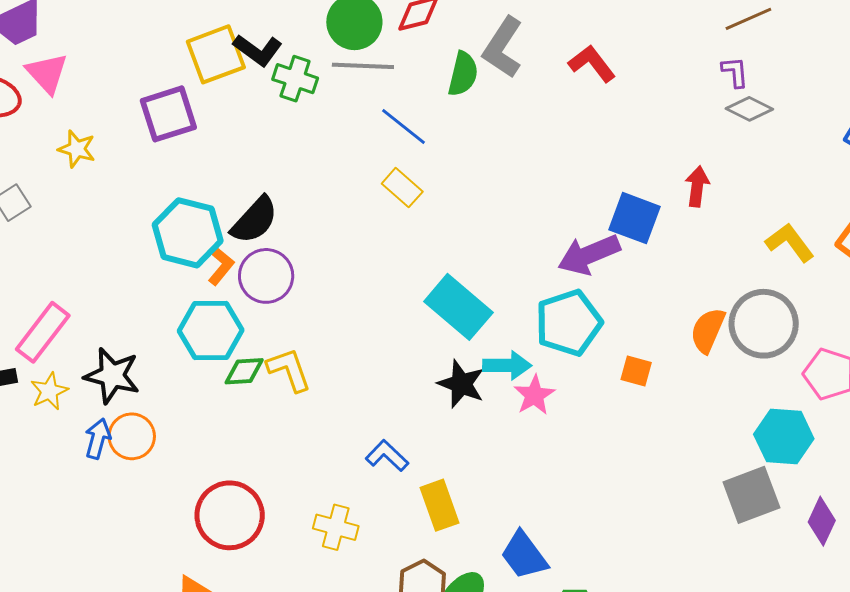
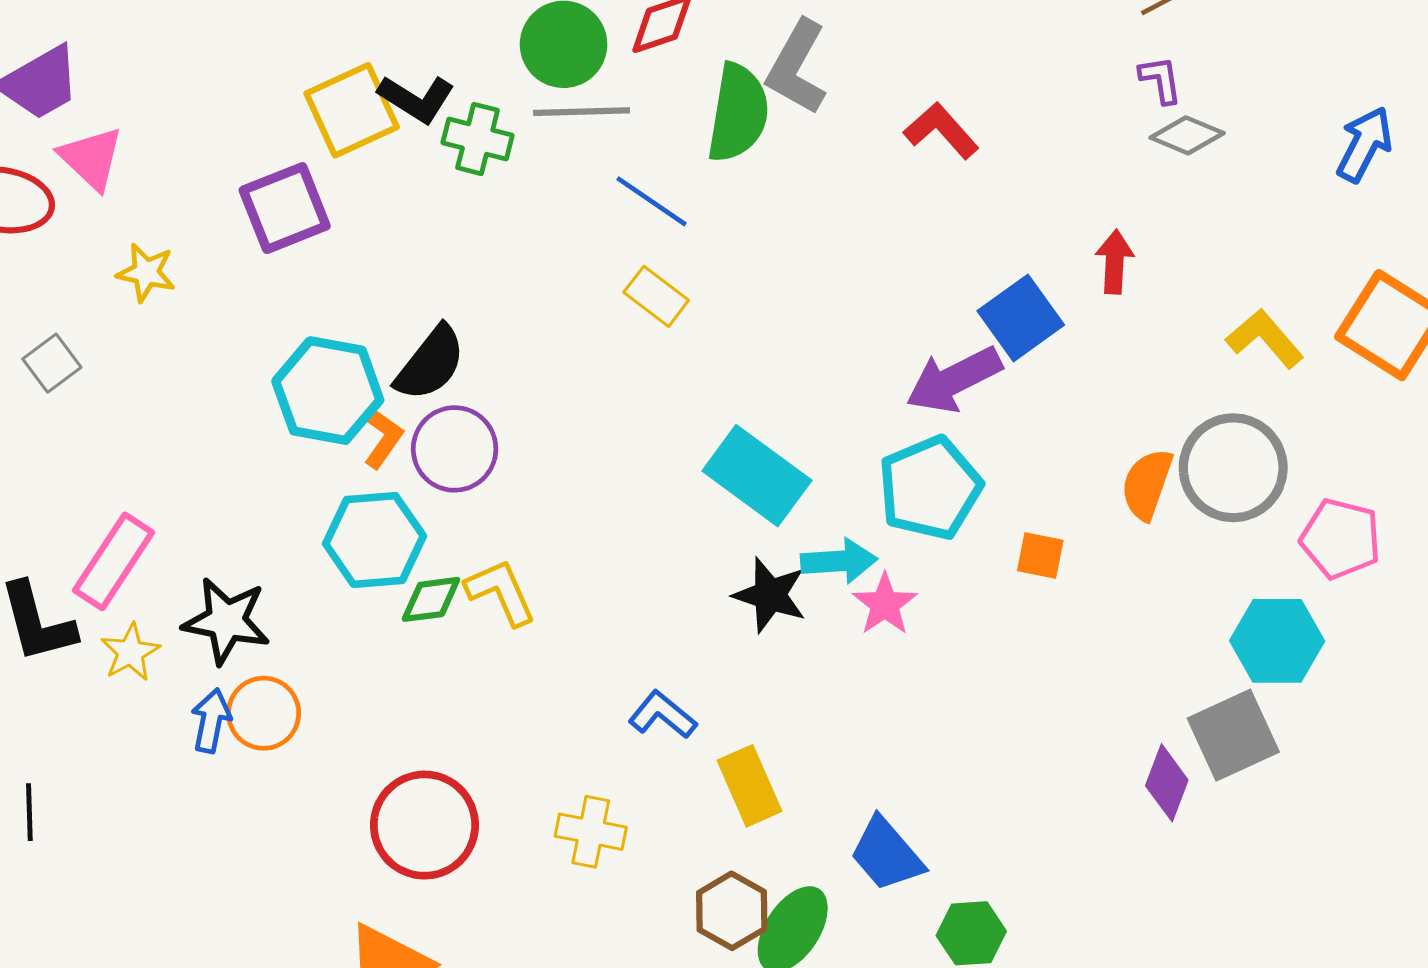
red L-shape: (592, 64) -> (941, 131), moved
green semicircle: (463, 74) -> (738, 113), size x1.4
blue square: (635, 218) -> (1021, 318), turned 38
purple diamond: (822, 521) -> (1167, 783), moved

